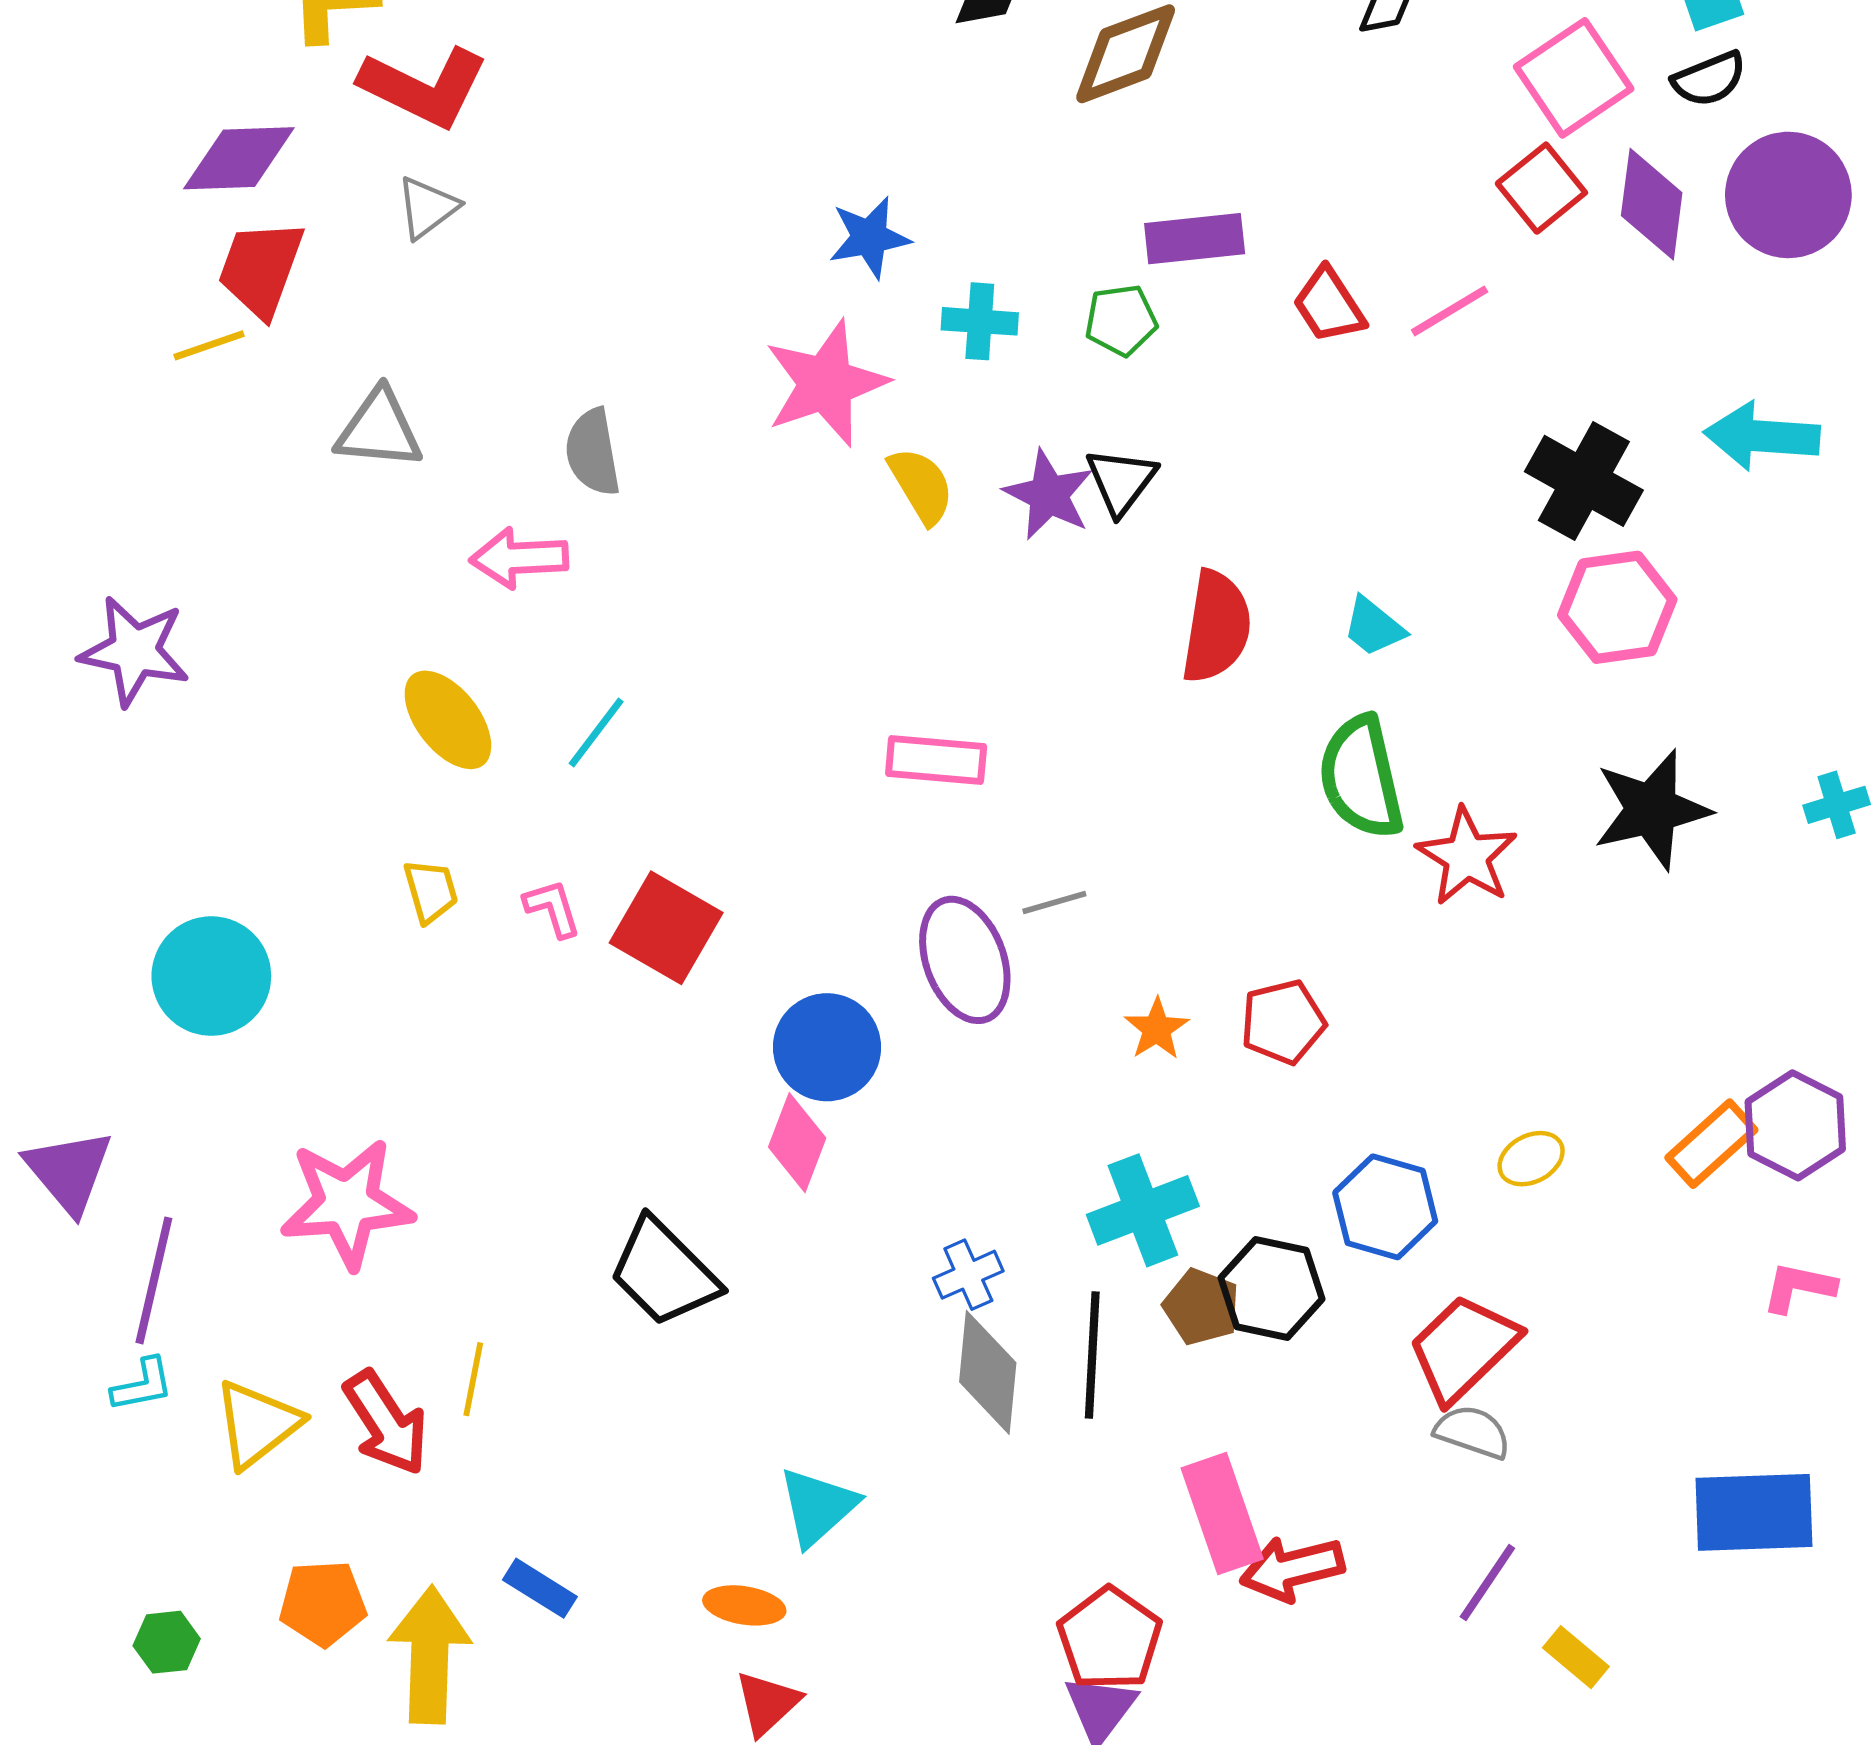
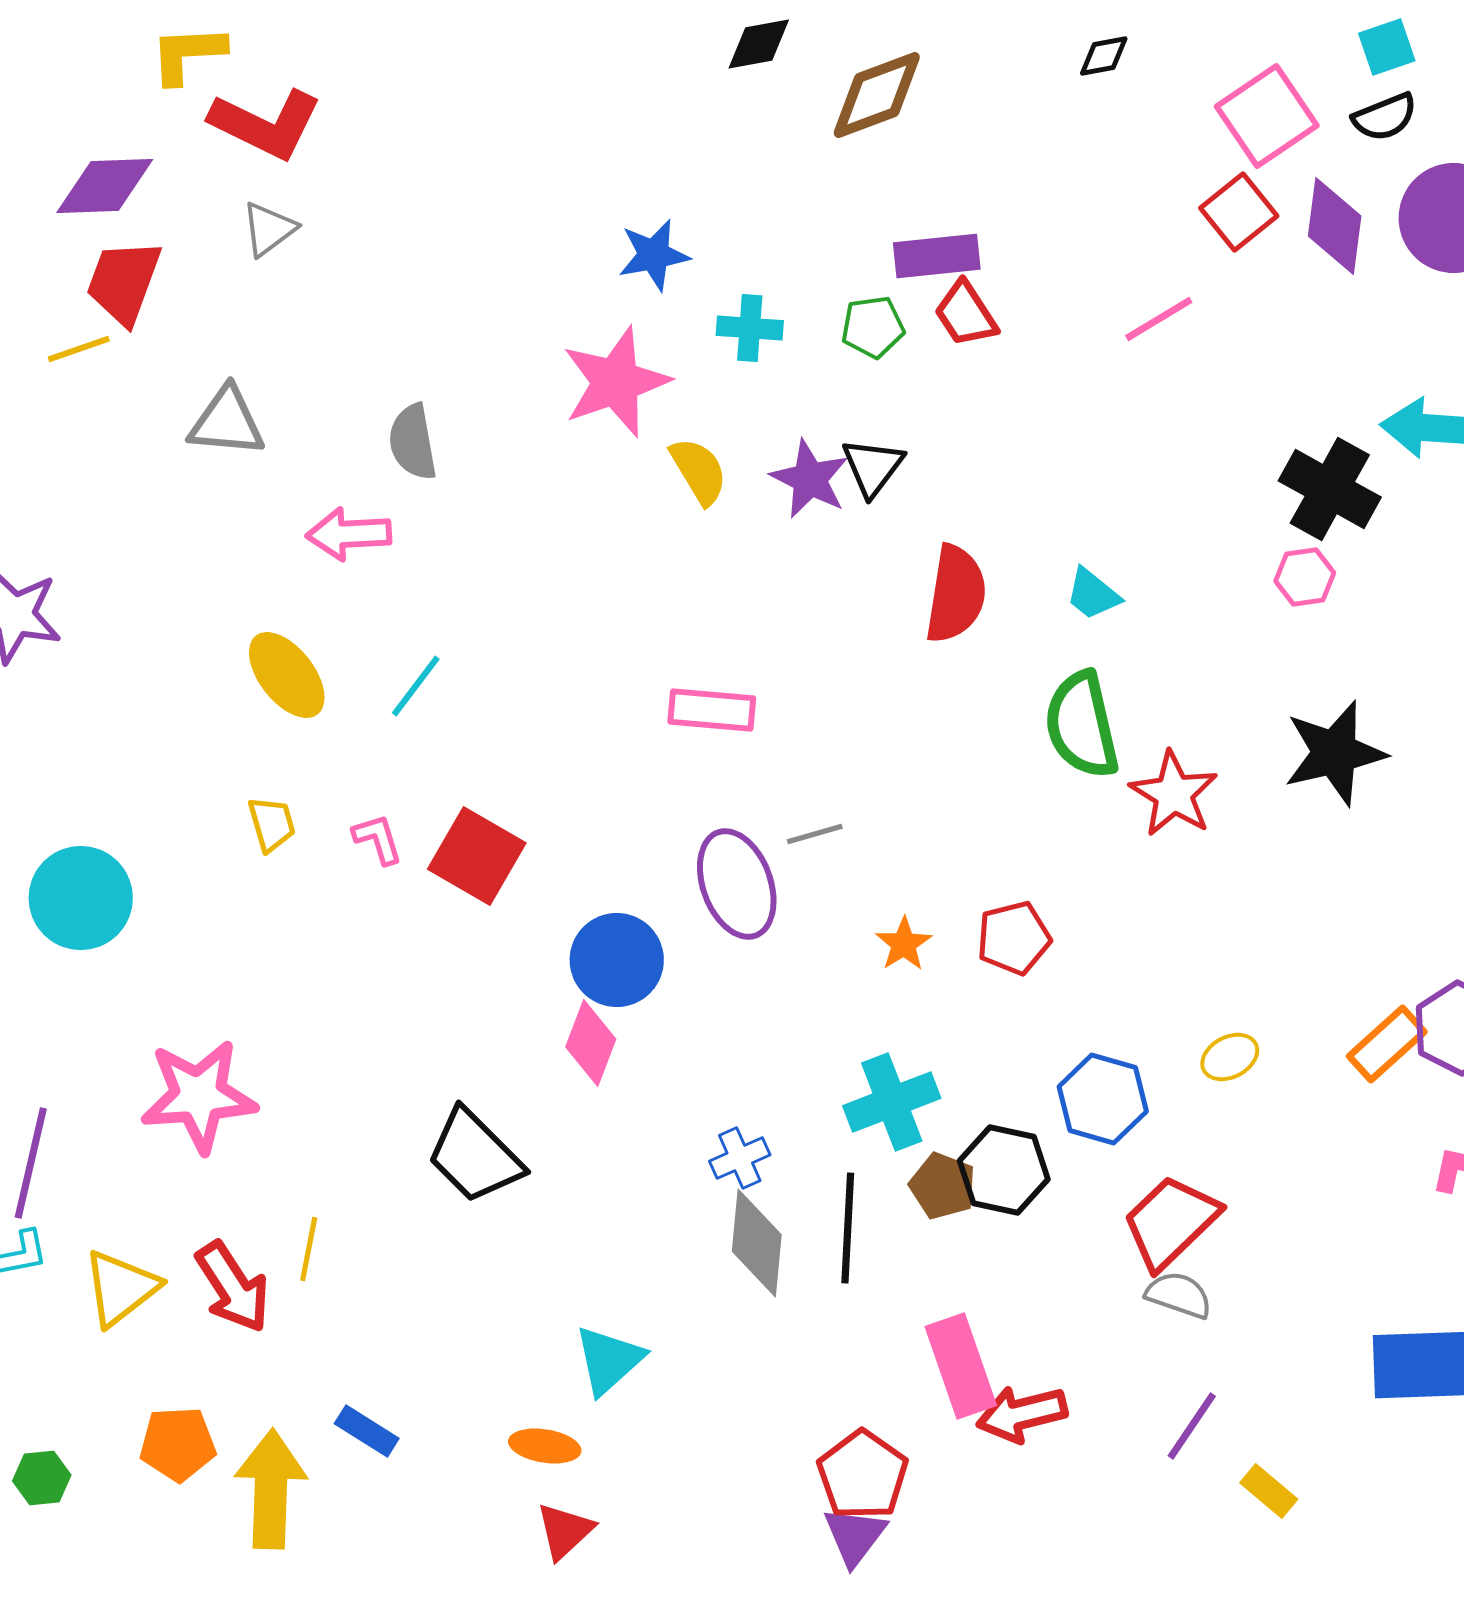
red trapezoid: (1329, 305) -> (966, 314), moved
black cross: (1584, 481) -> (1330, 489), moved
pink hexagon: (1617, 607) -> (1305, 577), size x0.6

